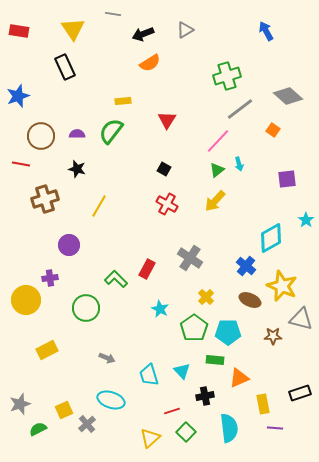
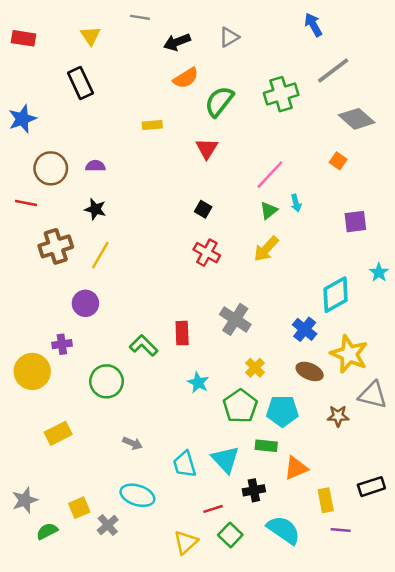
yellow triangle: (73, 29) -> (90, 36), size x0.7
blue arrow: (266, 31) -> (313, 25), moved
gray line: (240, 109) -> (333, 71), moved
green semicircle: (111, 131) -> (219, 101), moved
yellow line: (99, 206) -> (100, 255), moved
red rectangle: (147, 269) -> (182, 333), turned -30
cyan triangle: (182, 371) -> (225, 459), size x1.4
cyan semicircle: (229, 428) -> (284, 530), turned -48

